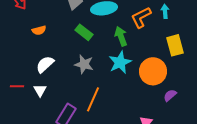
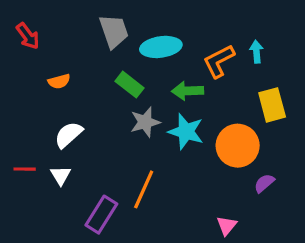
green arrow: (121, 36) -> (187, 91), turned -72
cyan star: (120, 62) -> (186, 132), turned -30
gray star: (84, 64) -> (145, 122), moved, turned -30

